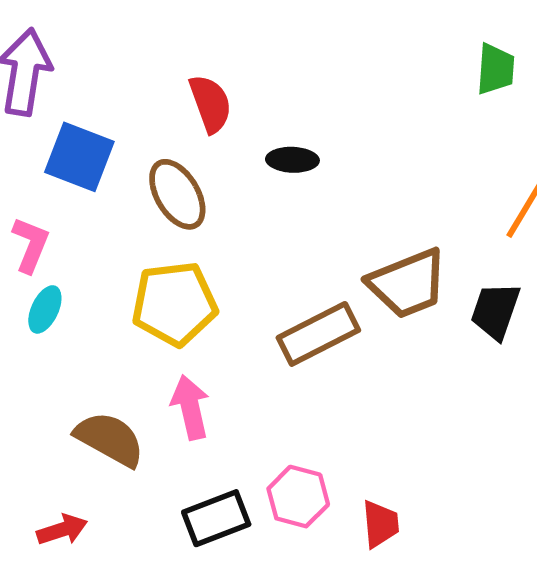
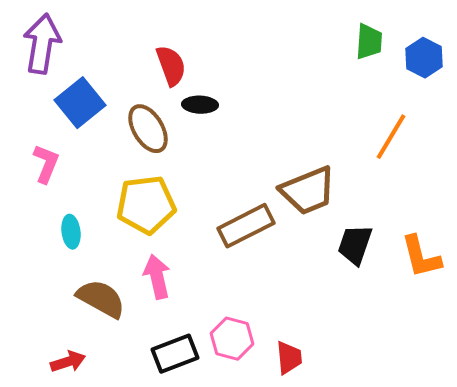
blue square: (79, 157) -> (80, 103), turned 30
black ellipse: (292, 160) -> (200, 105), moved
cyan ellipse: (45, 309) -> (71, 232), moved, turned -32
black trapezoid: (495, 311) -> (355, 245), moved

